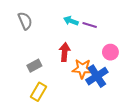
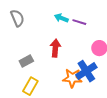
orange star: (82, 69) -> (72, 78), moved

